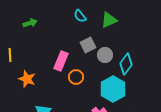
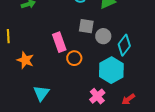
gray square: (88, 45) -> (86, 26), turned 35
pink rectangle: (61, 61) -> (59, 42), turned -42

